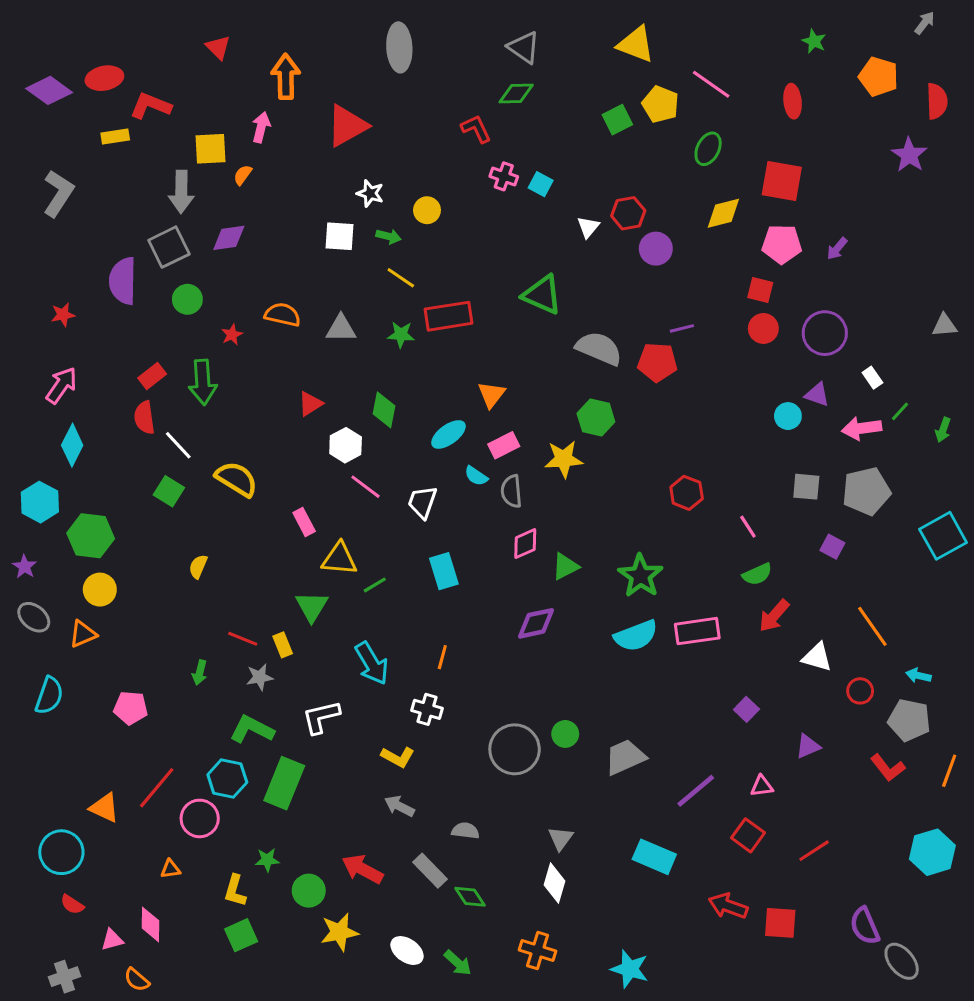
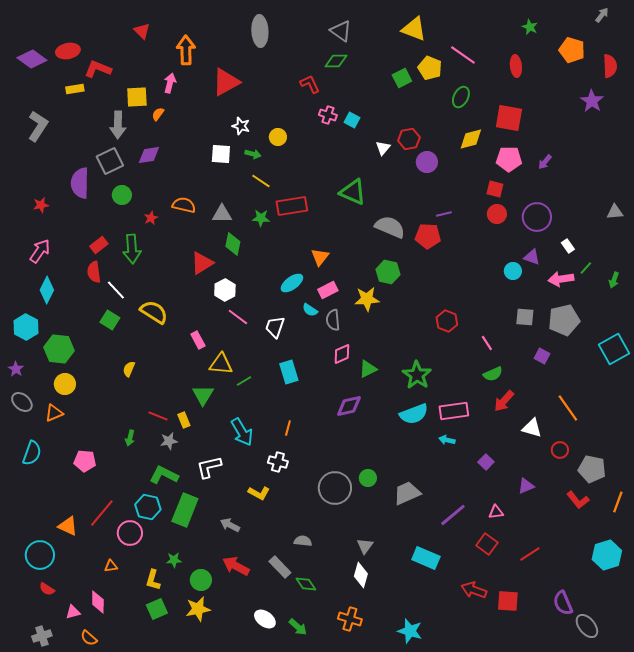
red triangle: (310, 404) -> (202, 263), size x1.4
green diamond: (384, 410) -> (233, 244), moved
cyan arrow: (918, 676) -> (447, 440), moved
gray arrow: (399, 806) -> (230, 525), moved
yellow star: (339, 932) -> (198, 609), moved

